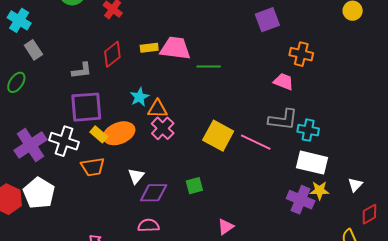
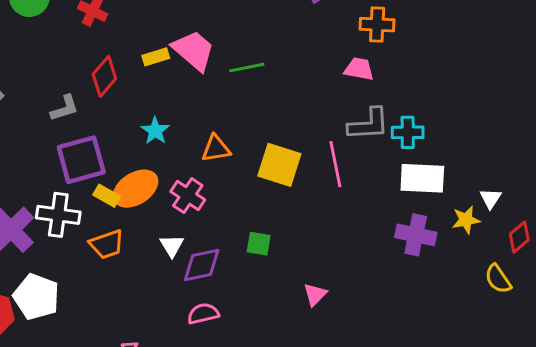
pink trapezoid: (175, 48) -> (194, 50), turned 44
orange triangle: (157, 109) -> (216, 149), moved
pink cross: (163, 128) -> (188, 196), moved
pink line: (256, 142) -> (335, 164), turned 64
green square: (194, 186) -> (259, 244), turned 36
yellow star: (319, 190) -> (466, 220), moved

